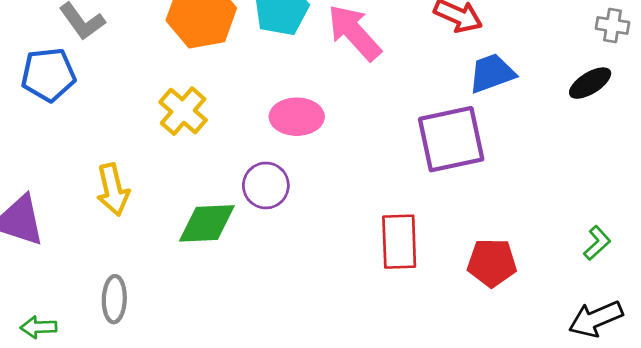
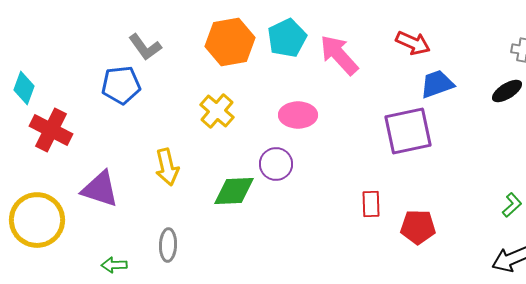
red rectangle: (399, 242) -> (371, 204), size x0.7
red pentagon: (492, 263) -> (418, 227), moved

